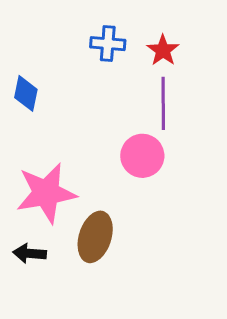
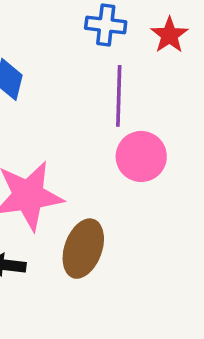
purple line: (163, 103) -> (119, 96), moved

